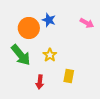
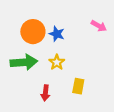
blue star: (49, 20) -> (57, 34), moved
green arrow: (21, 55) -> (24, 62), turned -55

